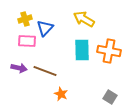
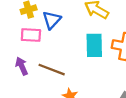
purple arrow: (19, 68) -> (22, 66), turned -126

